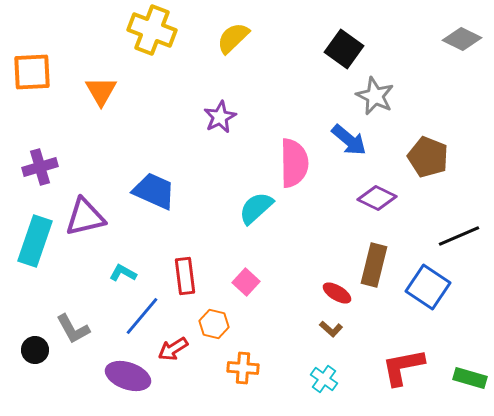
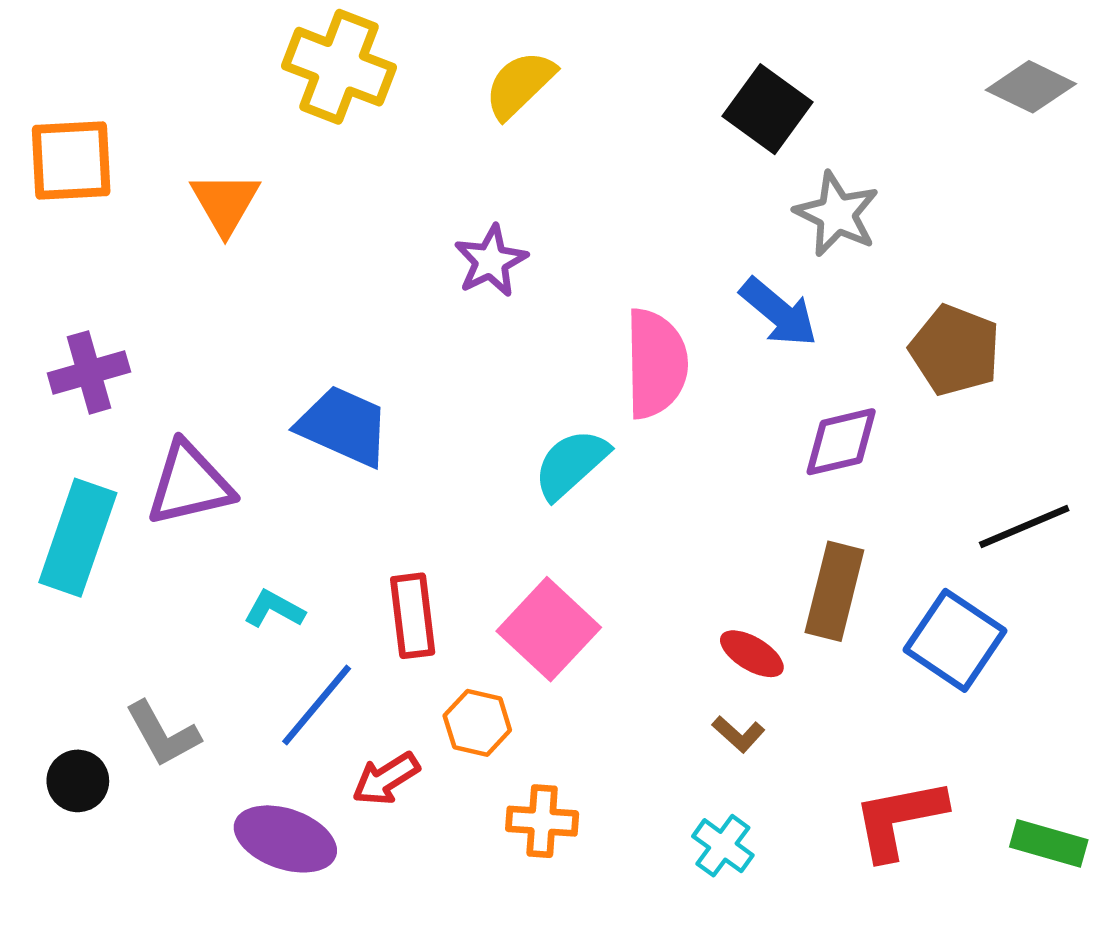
purple diamond: (377, 198) -> (841, 442), turned -39
pink square: (246, 282) -> (549, 629), size x1.6

